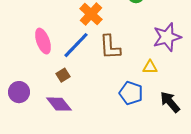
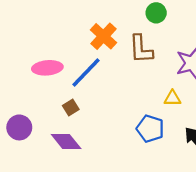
pink ellipse: (43, 41) -> (47, 68), turned -75
brown L-shape: (110, 47) -> (141, 49), moved

